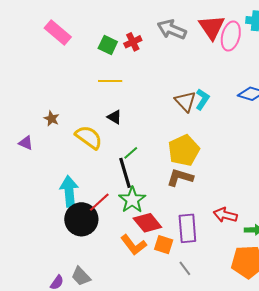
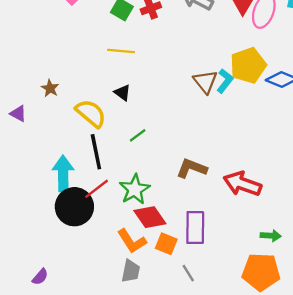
yellow pentagon: (184, 150) -> (248, 65), moved
black line: (125, 173) -> (96, 152), moved
red arrow: (225, 215) -> (242, 184), moved, size x1.4
gray trapezoid: (81, 276) -> (131, 271), moved, turned -130

